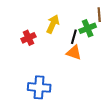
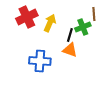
red cross: (28, 38) -> (27, 17), moved, size x1.5
blue cross: (39, 87) -> (40, 61), moved

